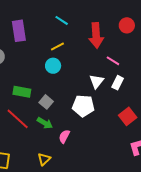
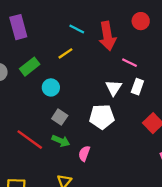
cyan line: (62, 20) -> (77, 29), moved
purple rectangle: (19, 31) -> (18, 27), moved
cyan circle: (53, 66) -> (51, 87), moved
green rectangle: (22, 92) -> (30, 67), moved, turned -42

